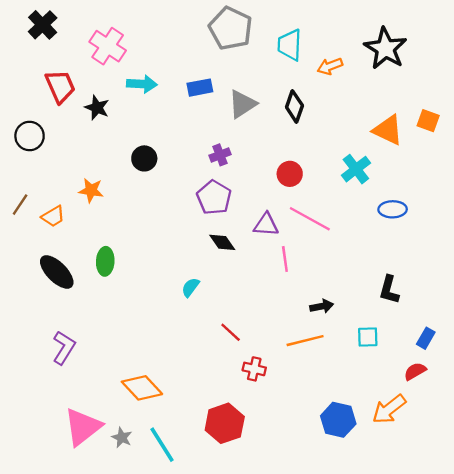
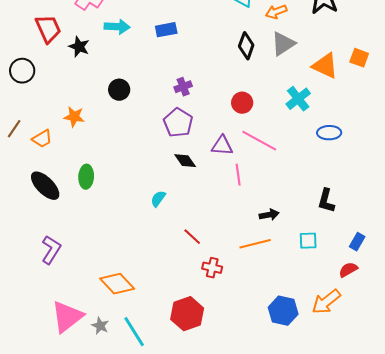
gray triangle: (242, 104) -> (283, 44), moved

